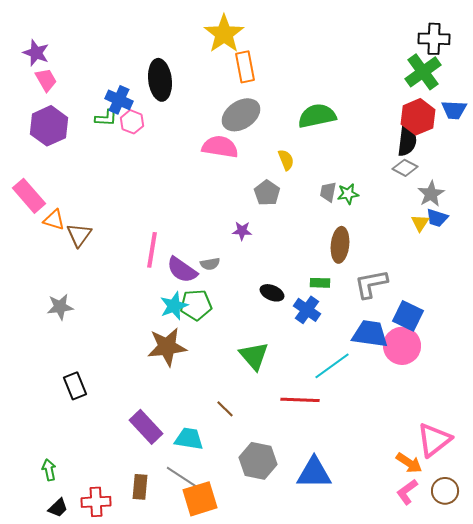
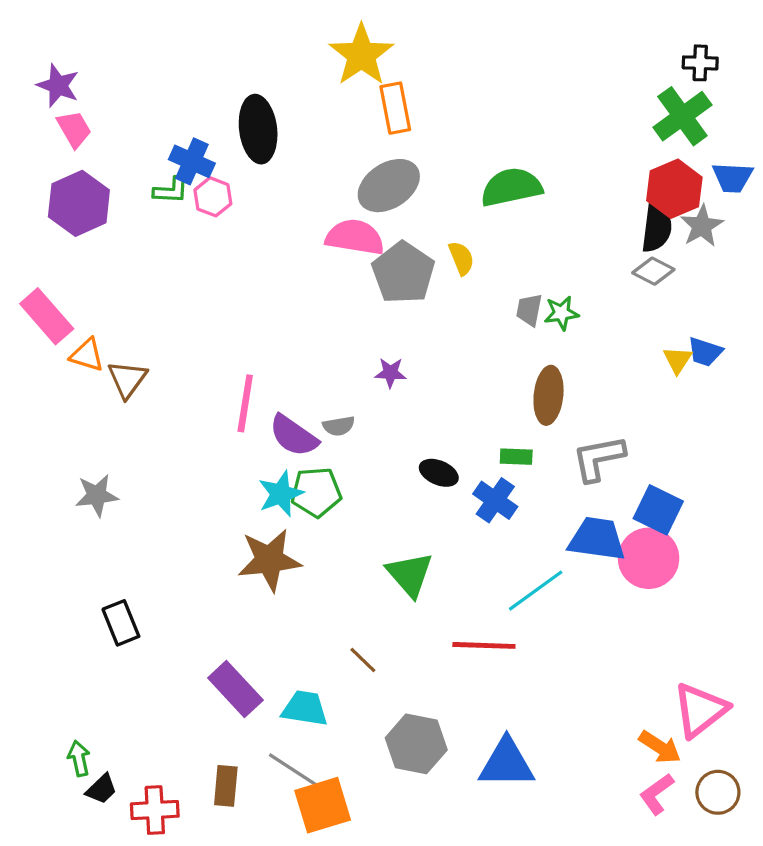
black cross: (434, 39) -> (700, 63), size x0.7
gray pentagon: (267, 193) -> (403, 273), moved, size x1.5
gray star: (431, 194) -> (702, 226), moved
black trapezoid: (58, 508) -> (102, 789), moved

